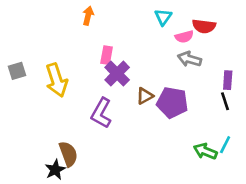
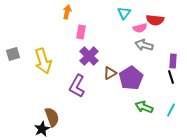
pink rectangle: (107, 55) -> (81, 32), moved
purple pentagon: (172, 103) -> (131, 78), turned 30
green arrow: (205, 151) -> (144, 107), moved

